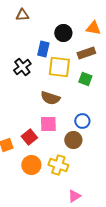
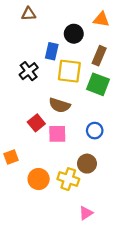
orange triangle: (93, 28) -> (101, 19), moved
brown rectangle: (86, 53) -> (99, 56), turned -48
green square: (85, 79) -> (98, 84), size x1.5
red square: (29, 137) -> (36, 123), moved
brown circle: (73, 140) -> (87, 164), moved

